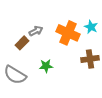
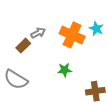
brown cross: (90, 59) -> (95, 91), moved
green star: (46, 66) -> (65, 70), moved

